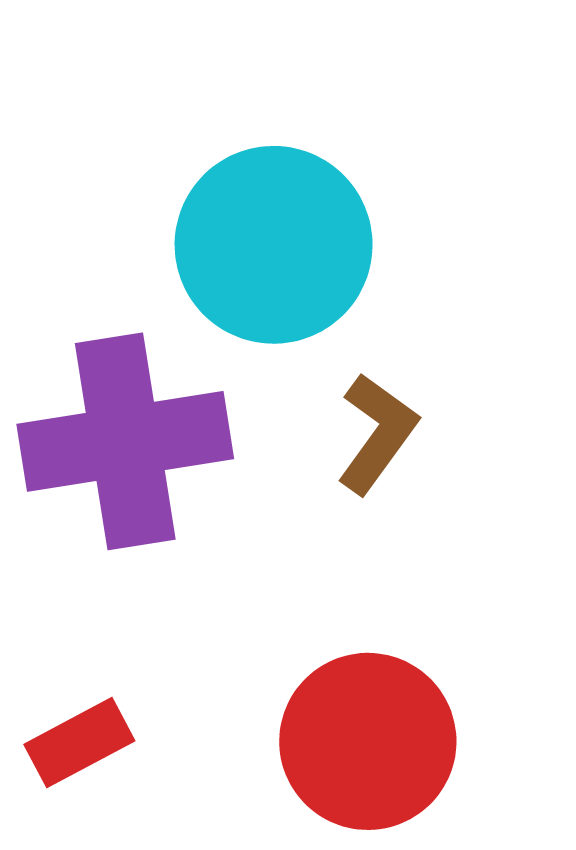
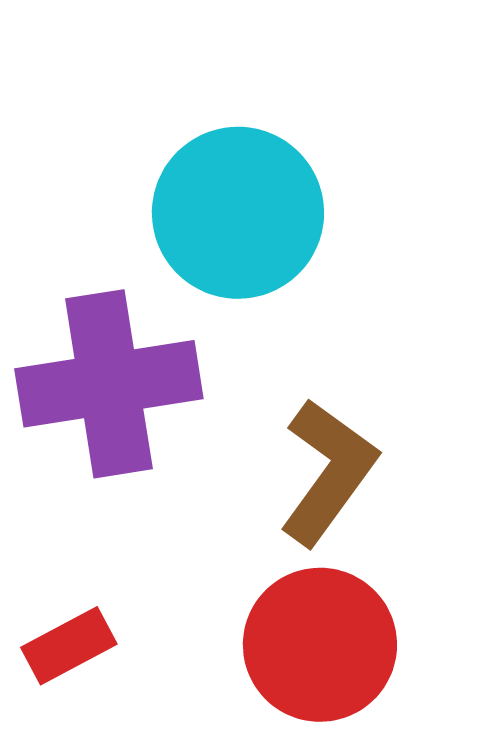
brown L-shape: (377, 433) -> (328, 472), moved, size x1.4

